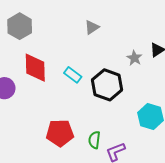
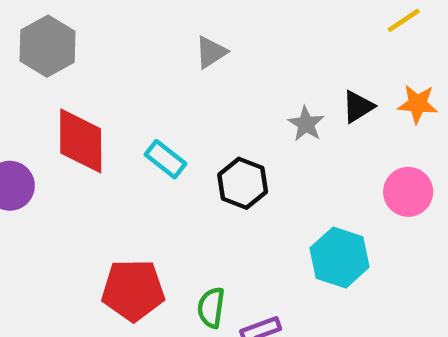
black hexagon: (107, 85) -> (243, 183), size x0.7

